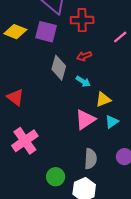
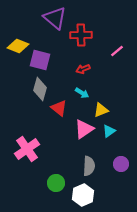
purple square: (46, 32) -> (40, 60), moved
gray diamond: (59, 68) -> (40, 89), moved
red triangle: (15, 97) -> (59, 108), moved

